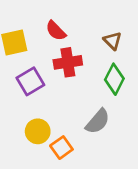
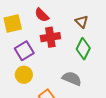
gray semicircle: (98, 121) -> (72, 78), turned -108
yellow circle: (38, 131) -> (24, 75), moved

